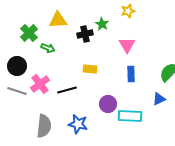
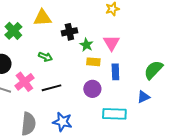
green star: (102, 24) -> (86, 45), moved
green arrow: (48, 48) -> (45, 57), moved
yellow rectangle: (90, 69) -> (93, 62), moved
purple circle: (108, 104) -> (92, 89), moved

